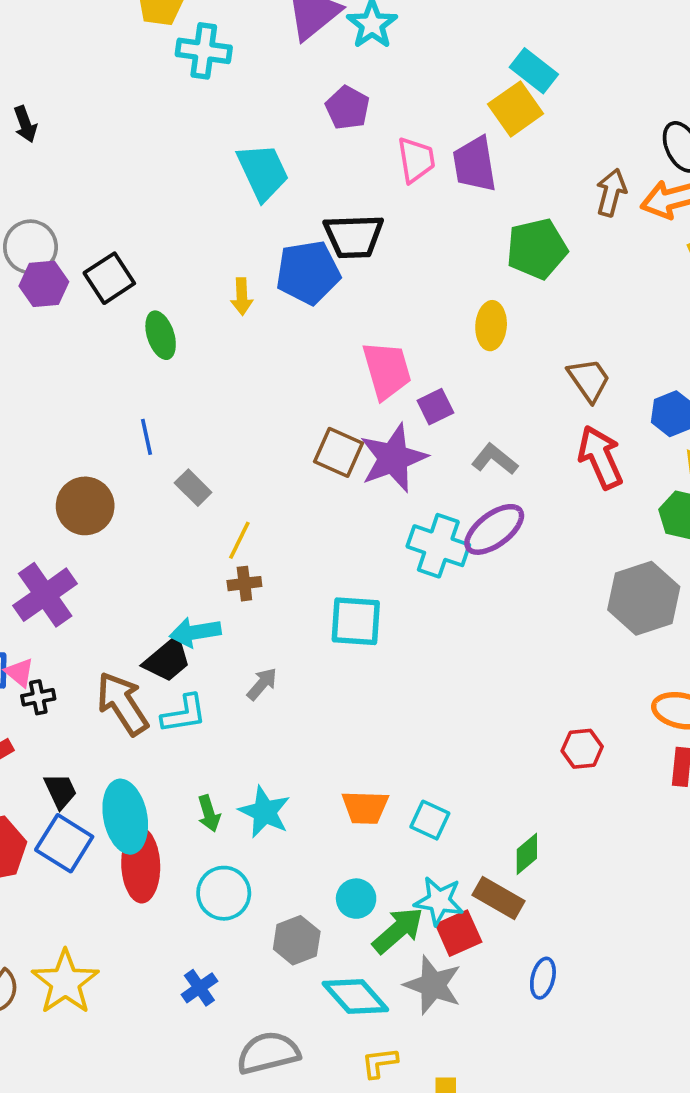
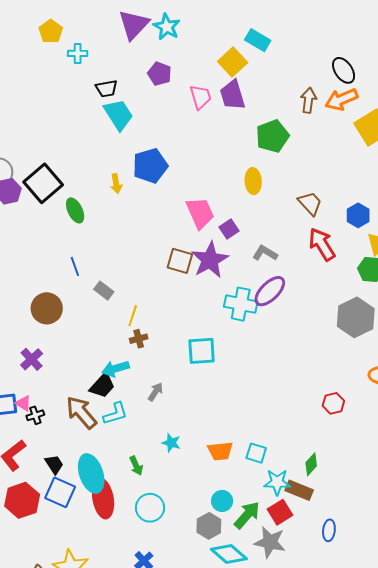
cyan cross: (204, 51) -> (78, 53), size x0.7
yellow square: (516, 109) -> (233, 62), moved
black trapezoid: (354, 236) -> (106, 89), moved, size x0.7
black square: (109, 278) -> (43, 183), size x1.4
purple cross: (45, 595) -> (32, 359), size x0.7
cyan star: (265, 812) -> (171, 443), moved, size x0.7
cyan star: (439, 901) -> (277, 482), moved
gray hexagon: (297, 940) -> (209, 526), moved

